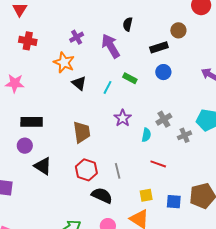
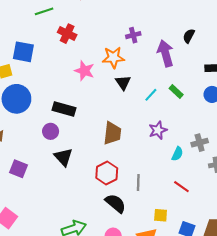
red cross: (28, 41) -> (67, 34), moved
orange star: (64, 62) -> (113, 57), turned 30
pink star: (15, 83) -> (84, 71), moved

